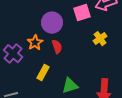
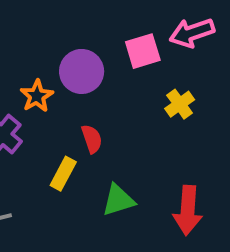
orange star: (35, 43) -> (37, 96), moved
red semicircle: (57, 47) -> (92, 139), moved

